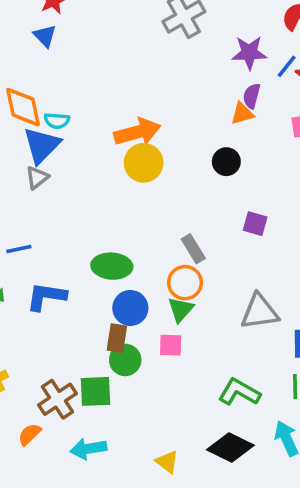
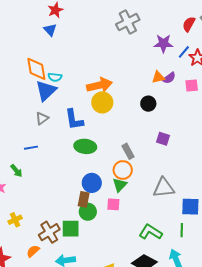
purple semicircle: (252, 96) -> (169, 78), moved, turned -144
gray triangle: (37, 178) -> (42, 118), moved
green ellipse: (112, 266) -> (85, 146), moved
blue L-shape: (46, 296) -> (74, 120), moved, turned -110

